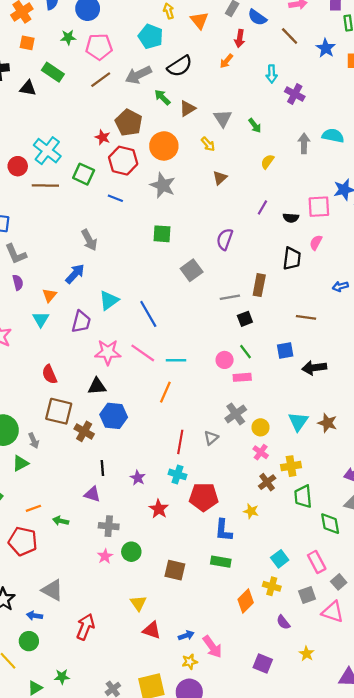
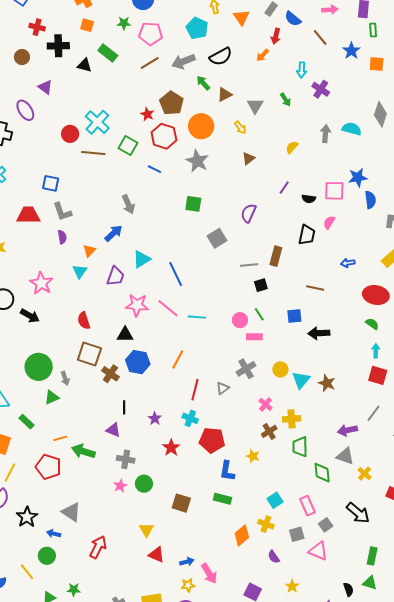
green arrow: (255, 126) -> (286, 100), moved
orange line: (165, 392) -> (178, 359), moved
yellow circle: (260, 427) -> (280, 369), moved
green arrow: (61, 521) -> (83, 451), size x1.6

